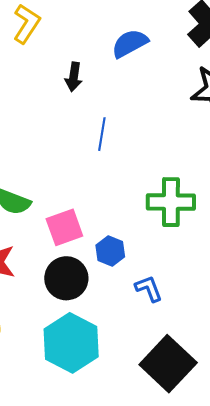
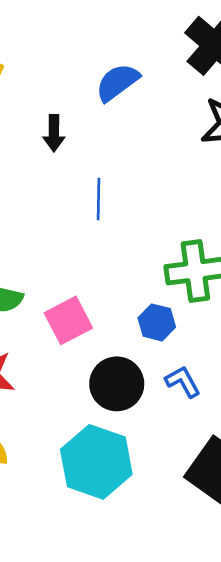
blue hexagon: (110, 251) -> (157, 322), moved
black circle: (66, 278) -> (117, 384), moved

